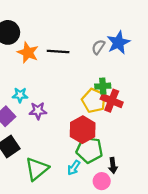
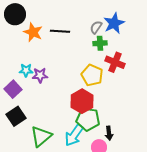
green cross: (103, 86) -> (100, 43), moved
red cross: (112, 101) -> (115, 62), moved
purple star: (38, 111) -> (40, 75), moved
cyan arrow: (74, 168) -> (74, 135), size x1.6

